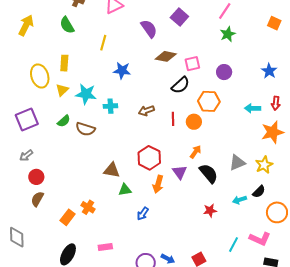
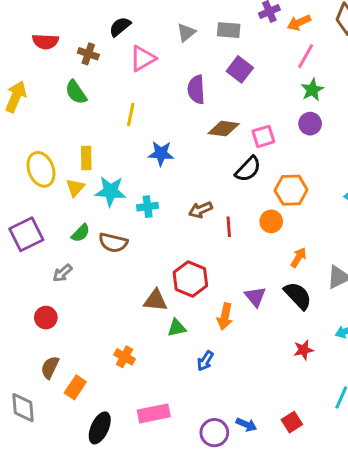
purple semicircle: (149, 29) -> (196, 90), turned -144
yellow rectangle: (64, 63) -> (86, 158), moved
purple circle: (224, 72) -> (310, 124), moved
red line: (173, 119) -> (229, 227), moved
orange arrow: (196, 152) -> (298, 257), moved
gray arrow: (26, 155) -> (62, 273), moved
red hexagon: (149, 158) -> (190, 279), moved
brown semicircle: (37, 199) -> (50, 367), moved
orange rectangle: (68, 217) -> (75, 387), moved
pink rectangle: (105, 247) -> (154, 413), size x1.5

